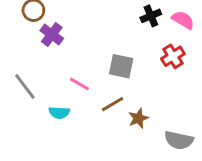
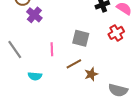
pink line: (79, 84) -> (52, 49), turned 56
cyan semicircle: (59, 113) -> (35, 76), moved

